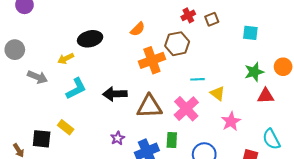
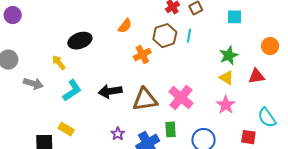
yellow arrow: (66, 58) -> (59, 62), turned 84
orange cross: (152, 60) -> (142, 55), size x0.7
green star: (254, 72) -> (229, 55), moved
cyan line: (197, 79) -> (189, 36), moved, turned -72
yellow triangle: (218, 93) -> (226, 78), moved

